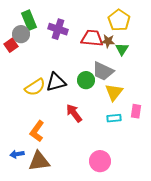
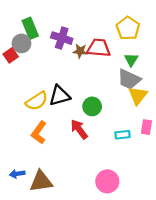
brown star: (108, 41) -> (80, 51), moved
gray trapezoid: (103, 71) -> (129, 79), moved
green circle: (86, 80) -> (92, 106), moved
yellow triangle: (114, 92) -> (138, 96), moved
orange L-shape: (37, 131) -> (39, 133), moved

